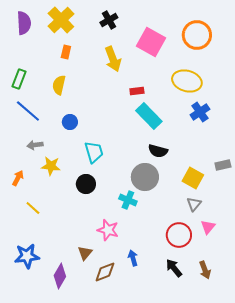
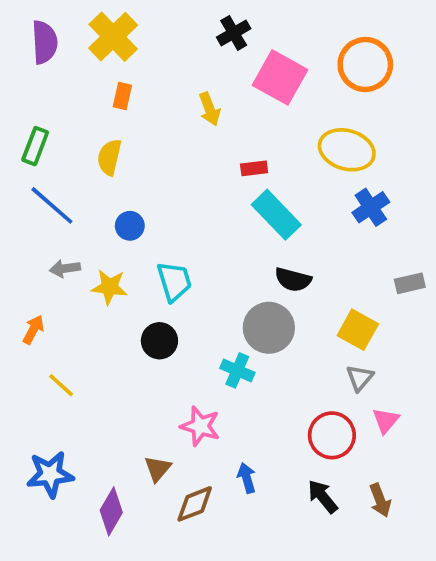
black cross: (109, 20) -> (234, 33), moved
yellow arrow: (113, 59) -> (210, 109), size x0.7
gray rectangle: (223, 165) -> (410, 283), moved
yellow star: (51, 166) -> (109, 287), moved

